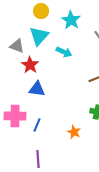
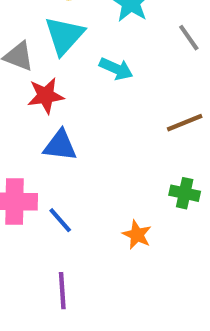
red star: (30, 65) -> (46, 96), turned 30
blue line: (37, 125) -> (60, 220), turned -64

